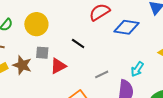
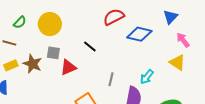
gray line: (102, 74) -> (111, 79), turned -56

